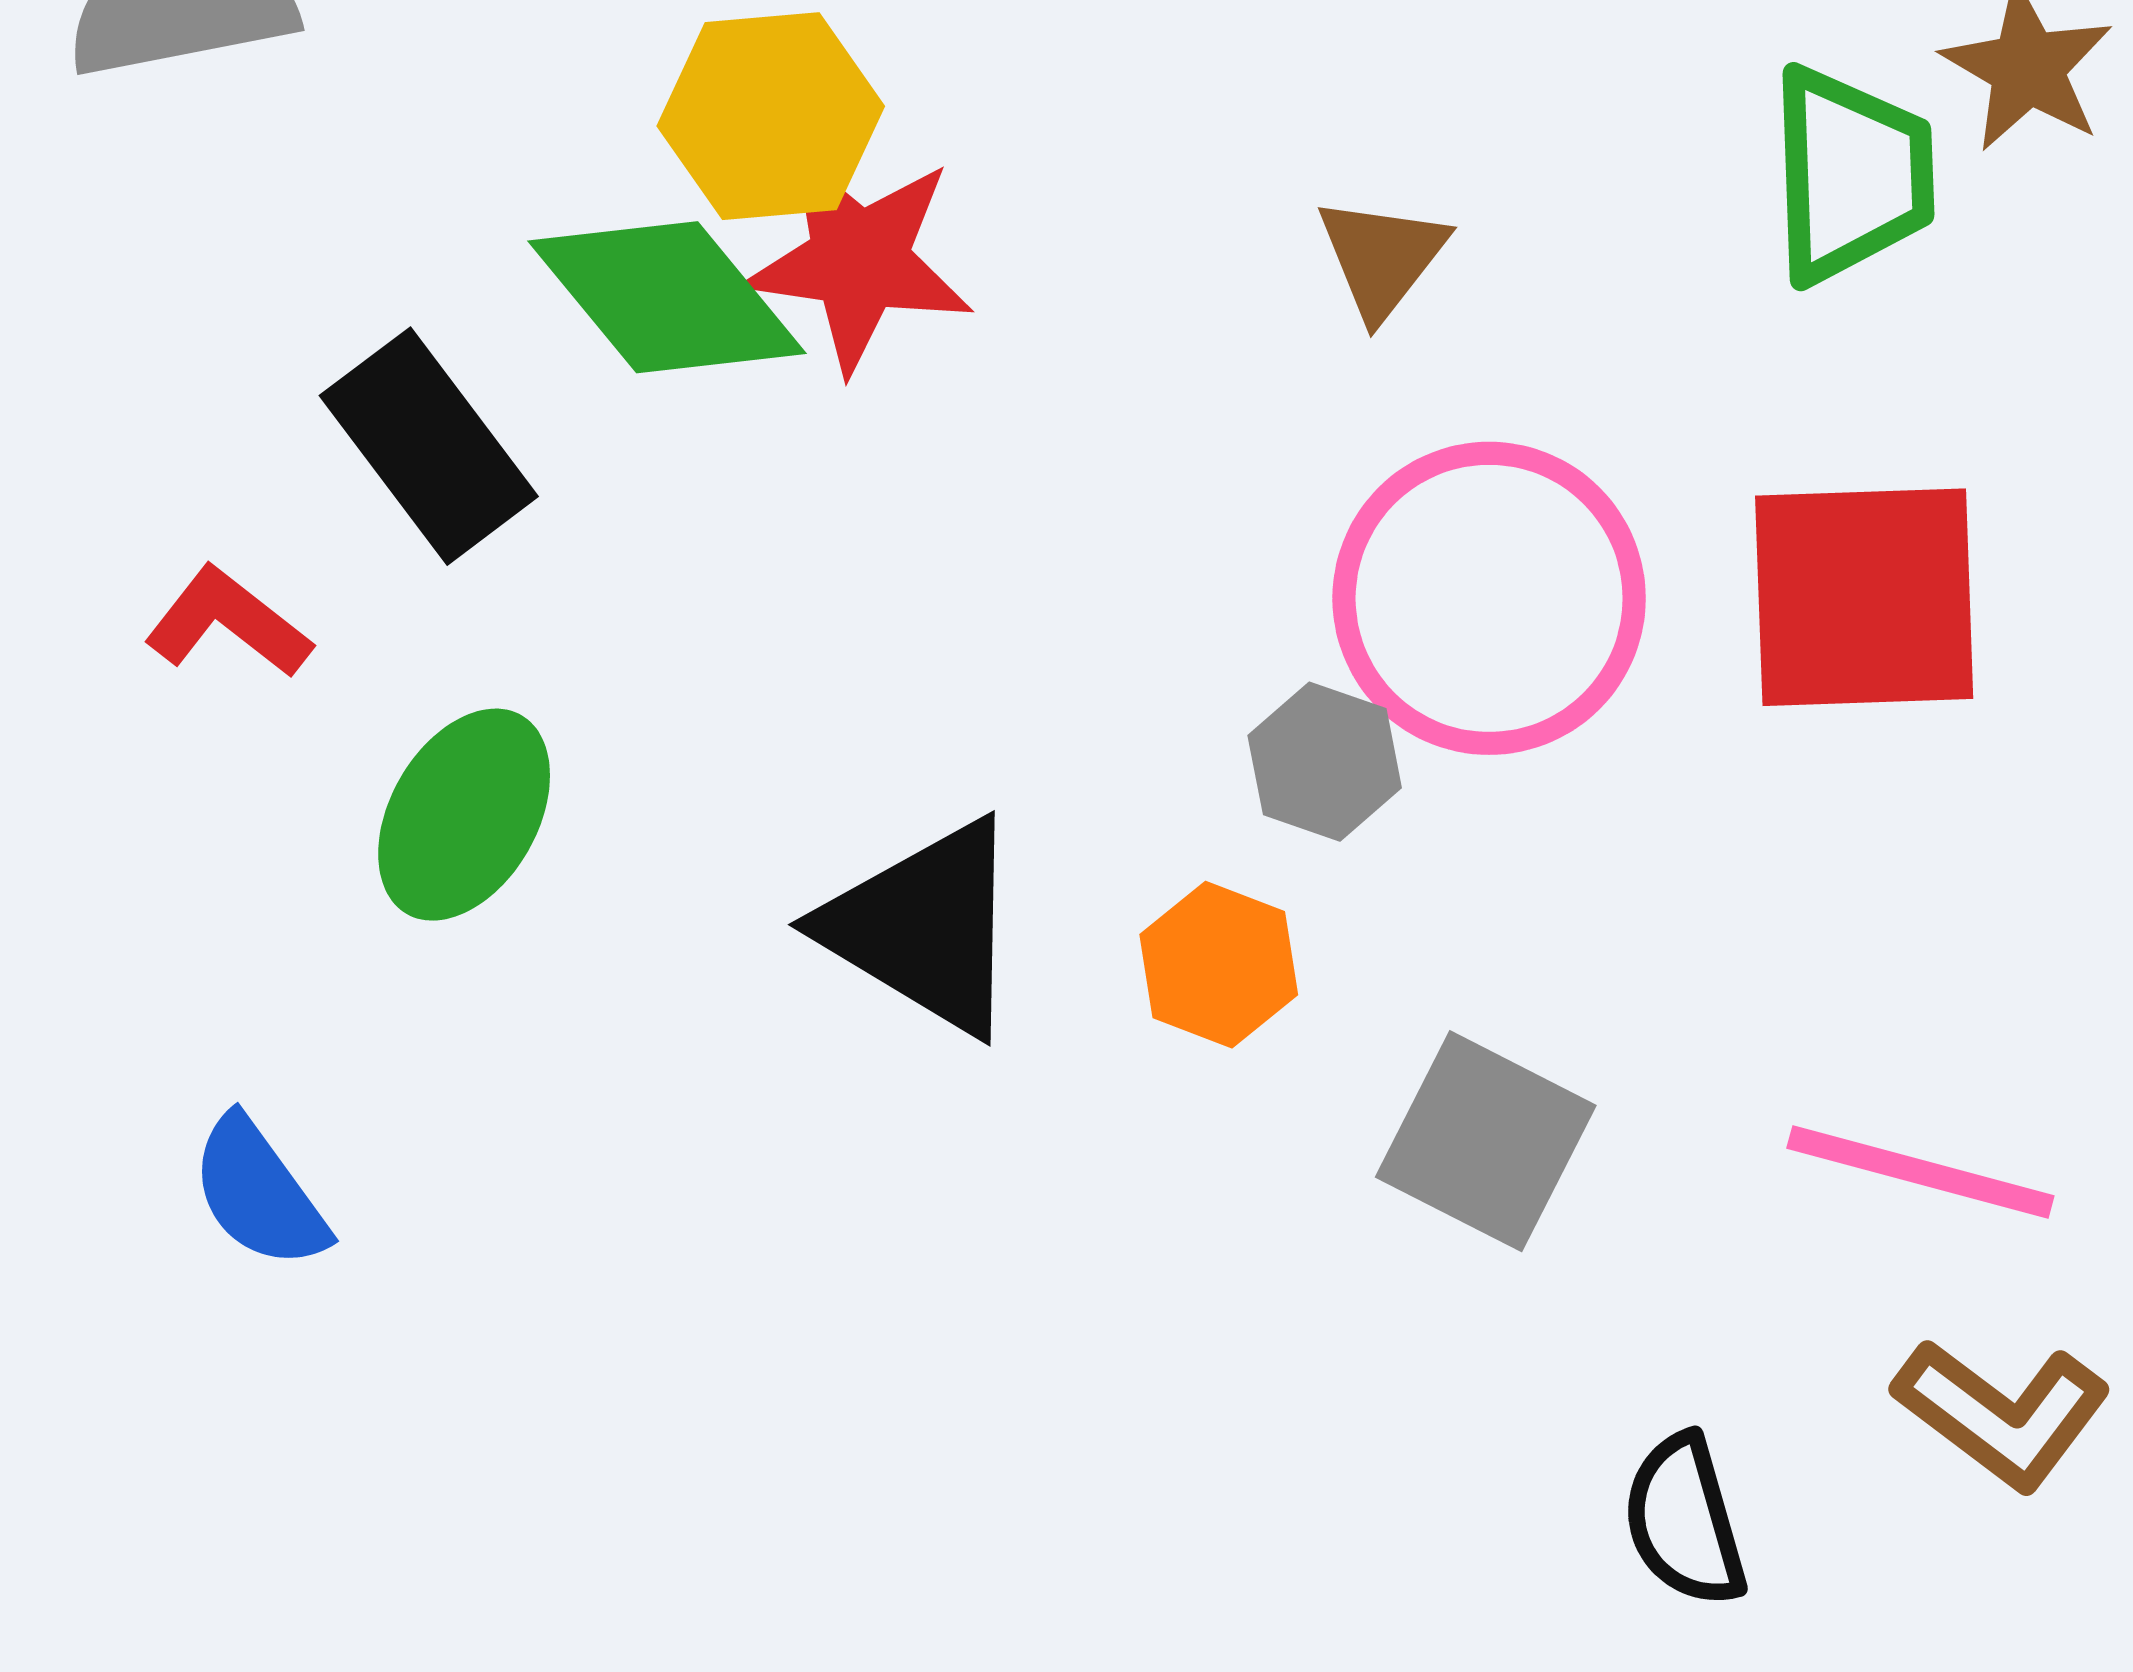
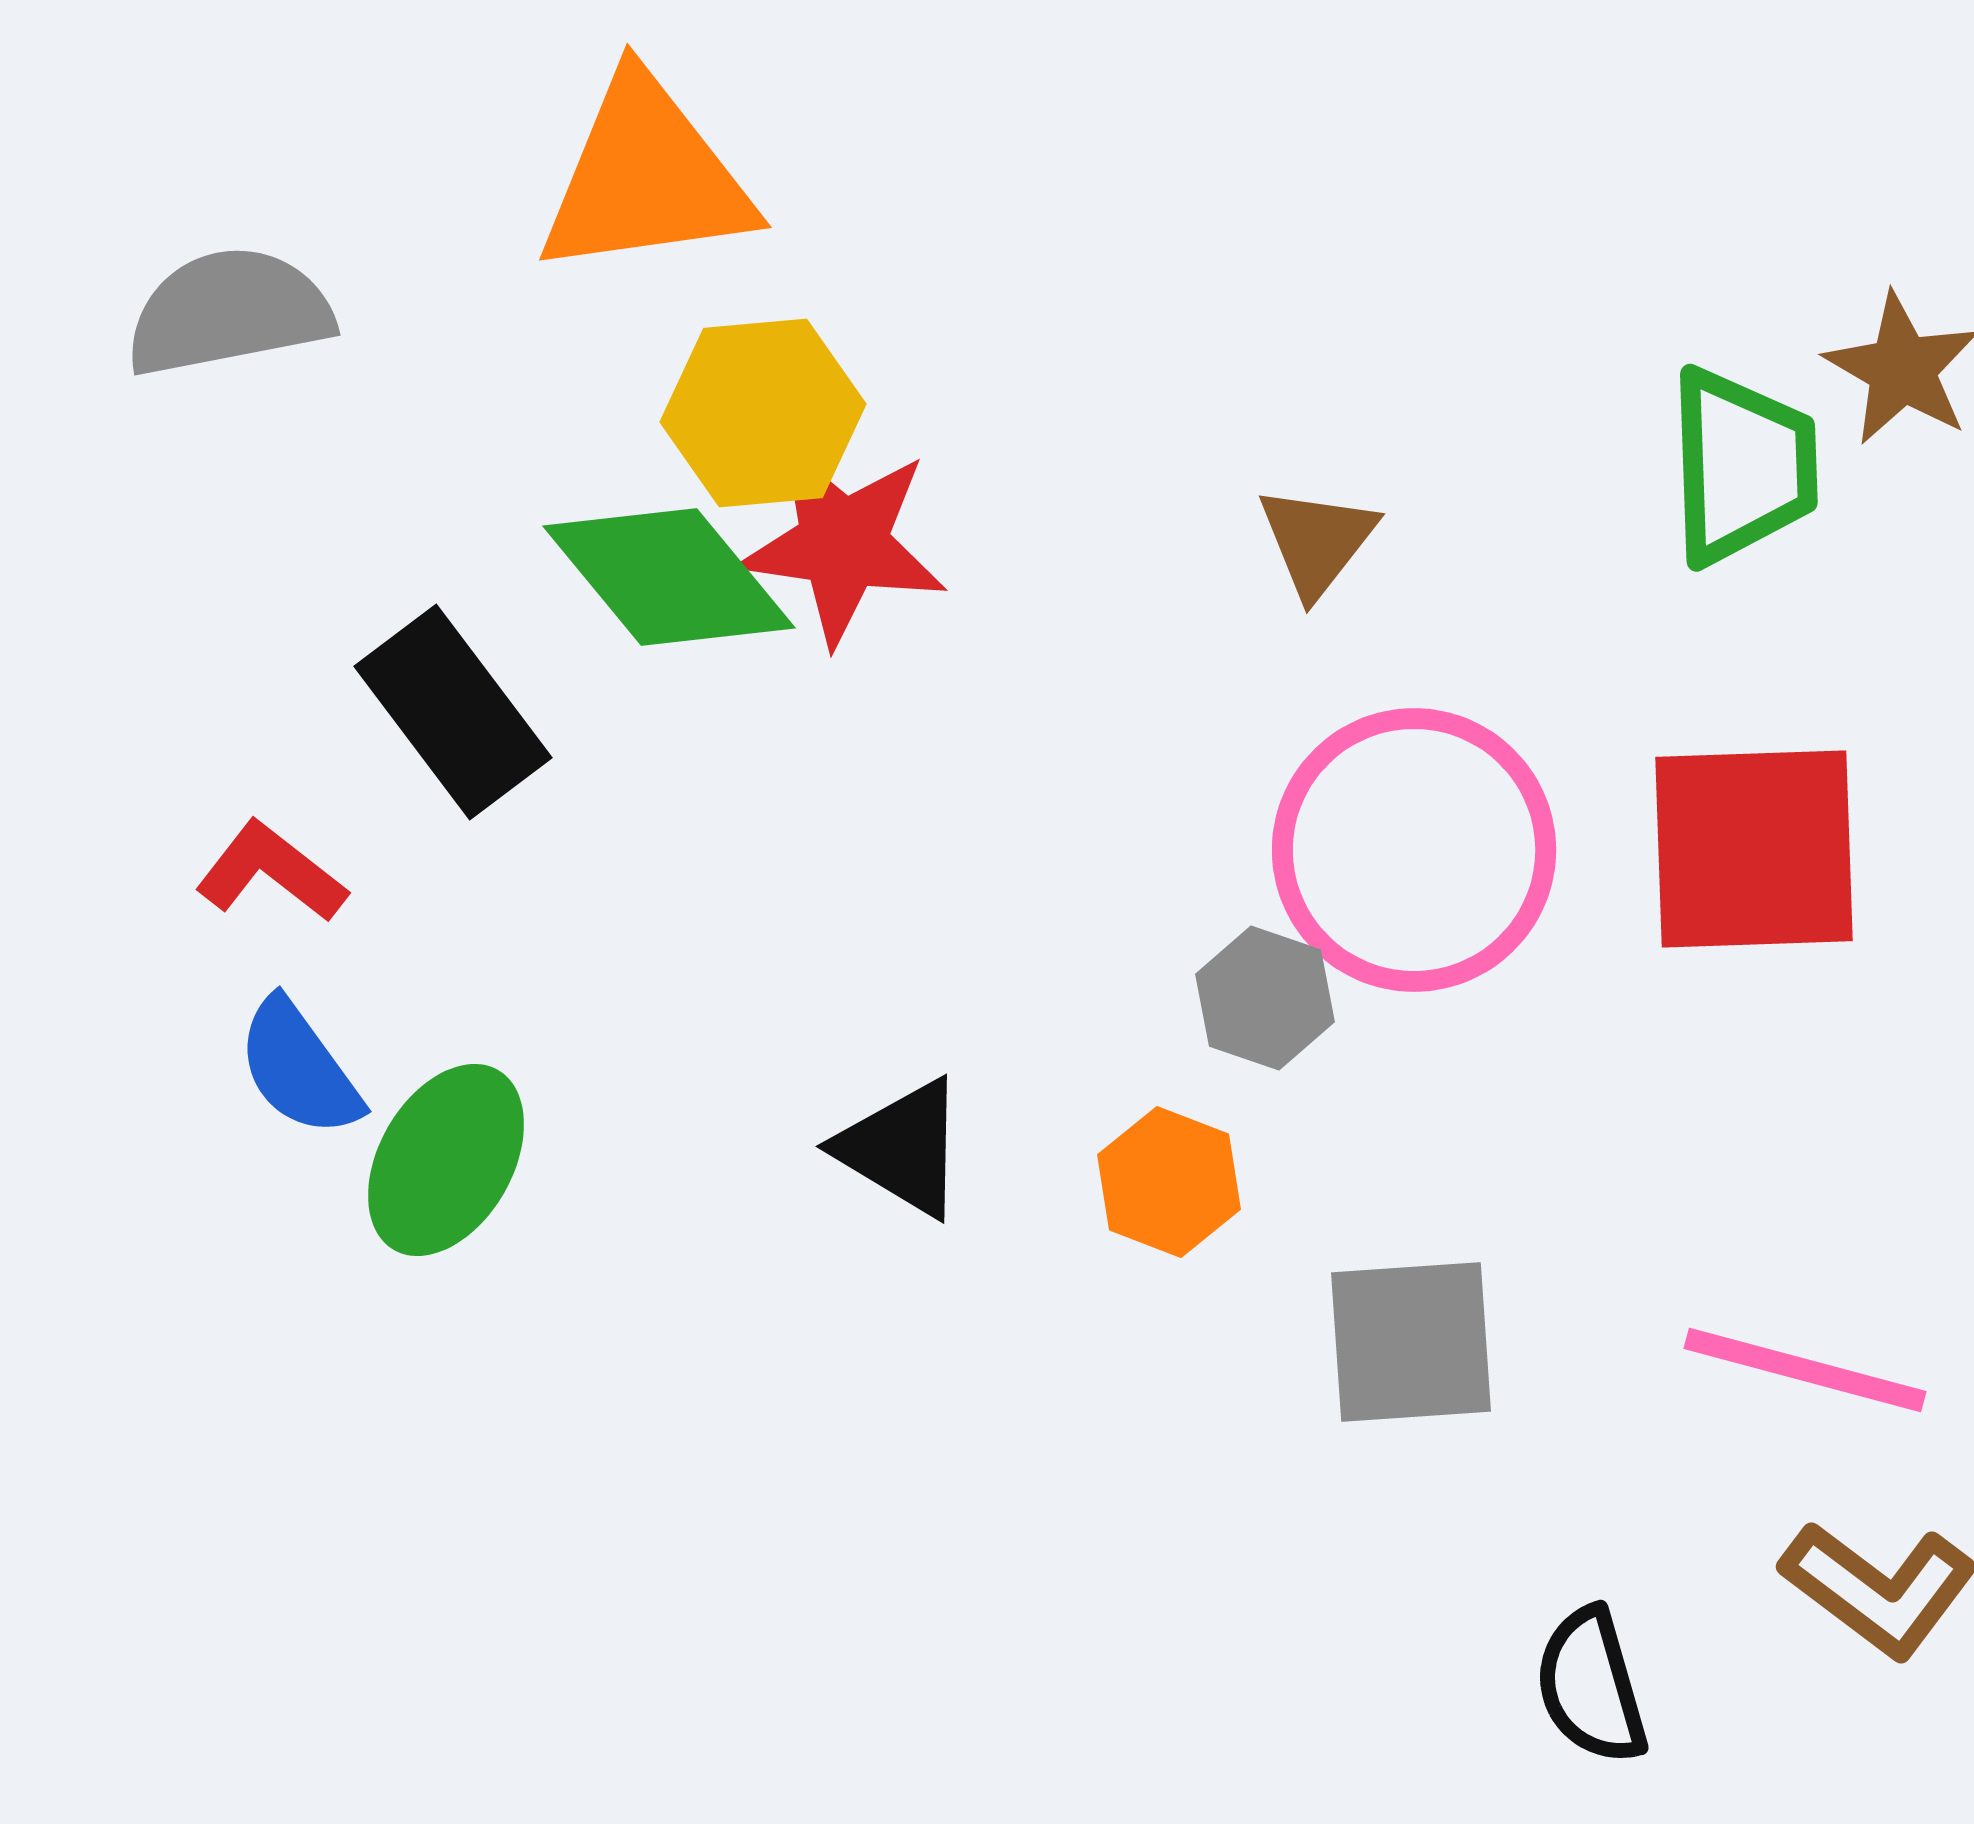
green ellipse: (464, 815) -> (446, 1160), moved
black triangle: (924, 927) -> (902, 1148), size x0.7
gray square: (1486, 1141) -> (1411, 1342), turned -31
blue semicircle: (259, 1193) -> (299, 1068), moved

